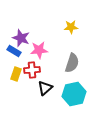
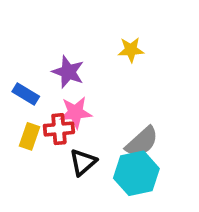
purple star: (21, 38) -> (68, 72), moved
pink star: (39, 50) -> (76, 112), moved
gray semicircle: (72, 63) -> (142, 142), moved, turned 30

